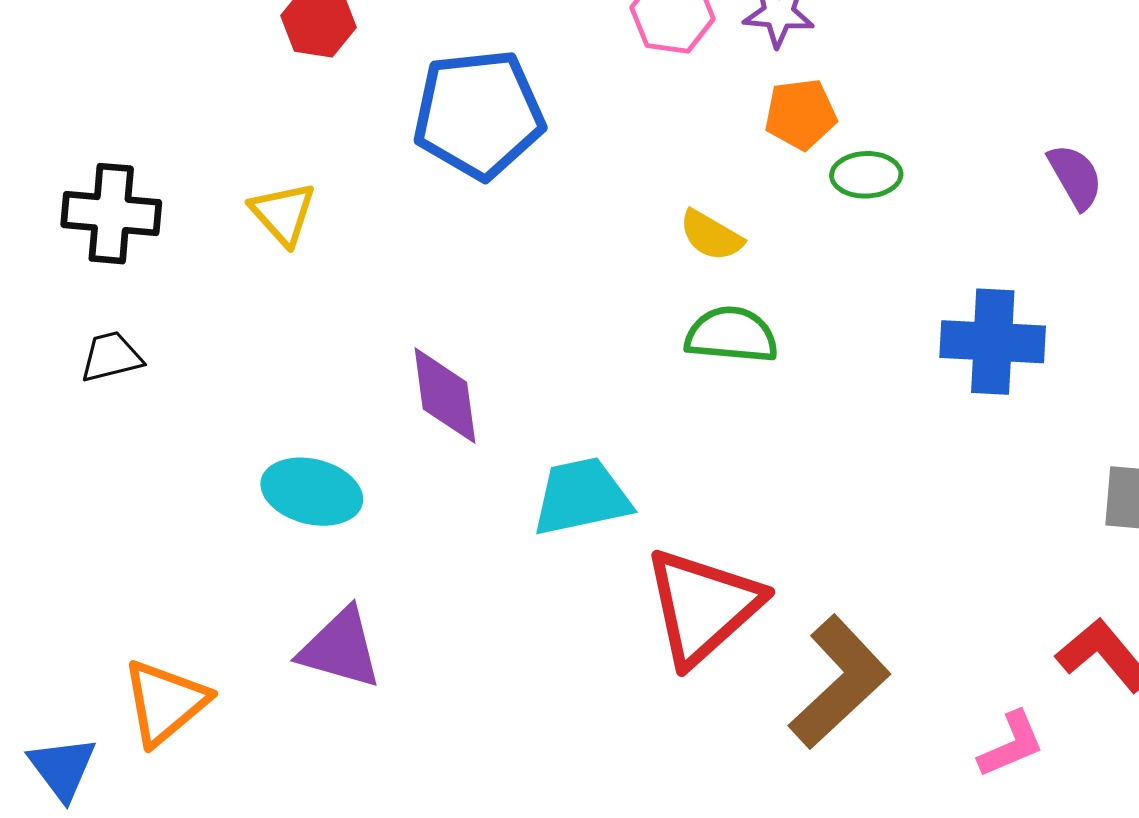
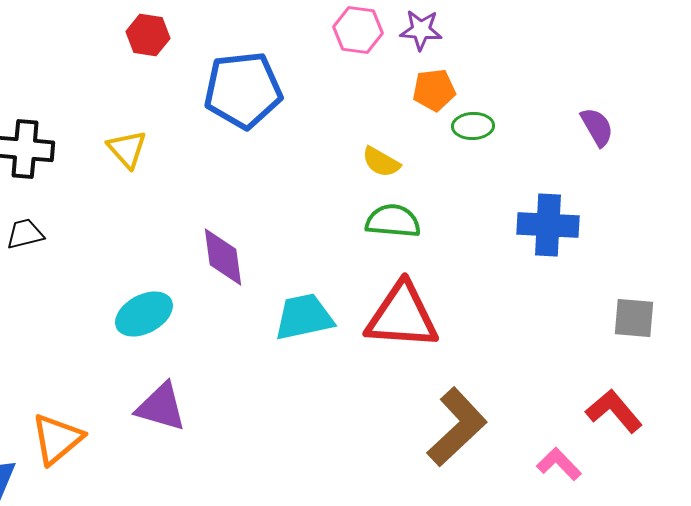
cyan ellipse: (312, 492) -> (144, 314), turned -42
red triangle: (703, 606) -> (402, 316), moved, turned 46
pink L-shape: (1011, 744) -> (559, 464), turned -111

